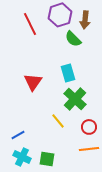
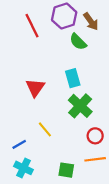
brown arrow: (85, 20) -> (91, 21), turned -42
yellow line: (58, 121) -> (45, 129), moved
green square: (47, 159) -> (66, 170), moved

